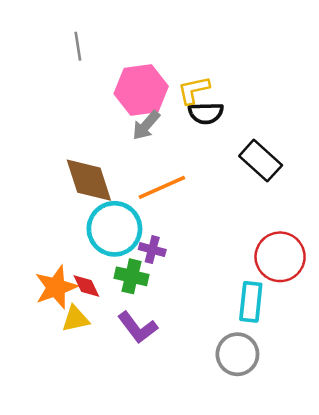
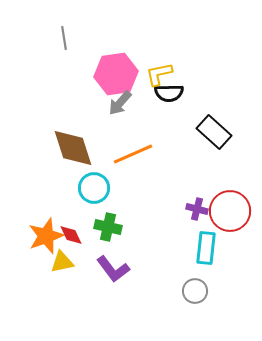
cyan circle: (114, 229) -> (94, 188), size x0.7
purple cross: (152, 250) -> (197, 209), moved
gray circle: (237, 354) -> (195, 291), size x0.7

